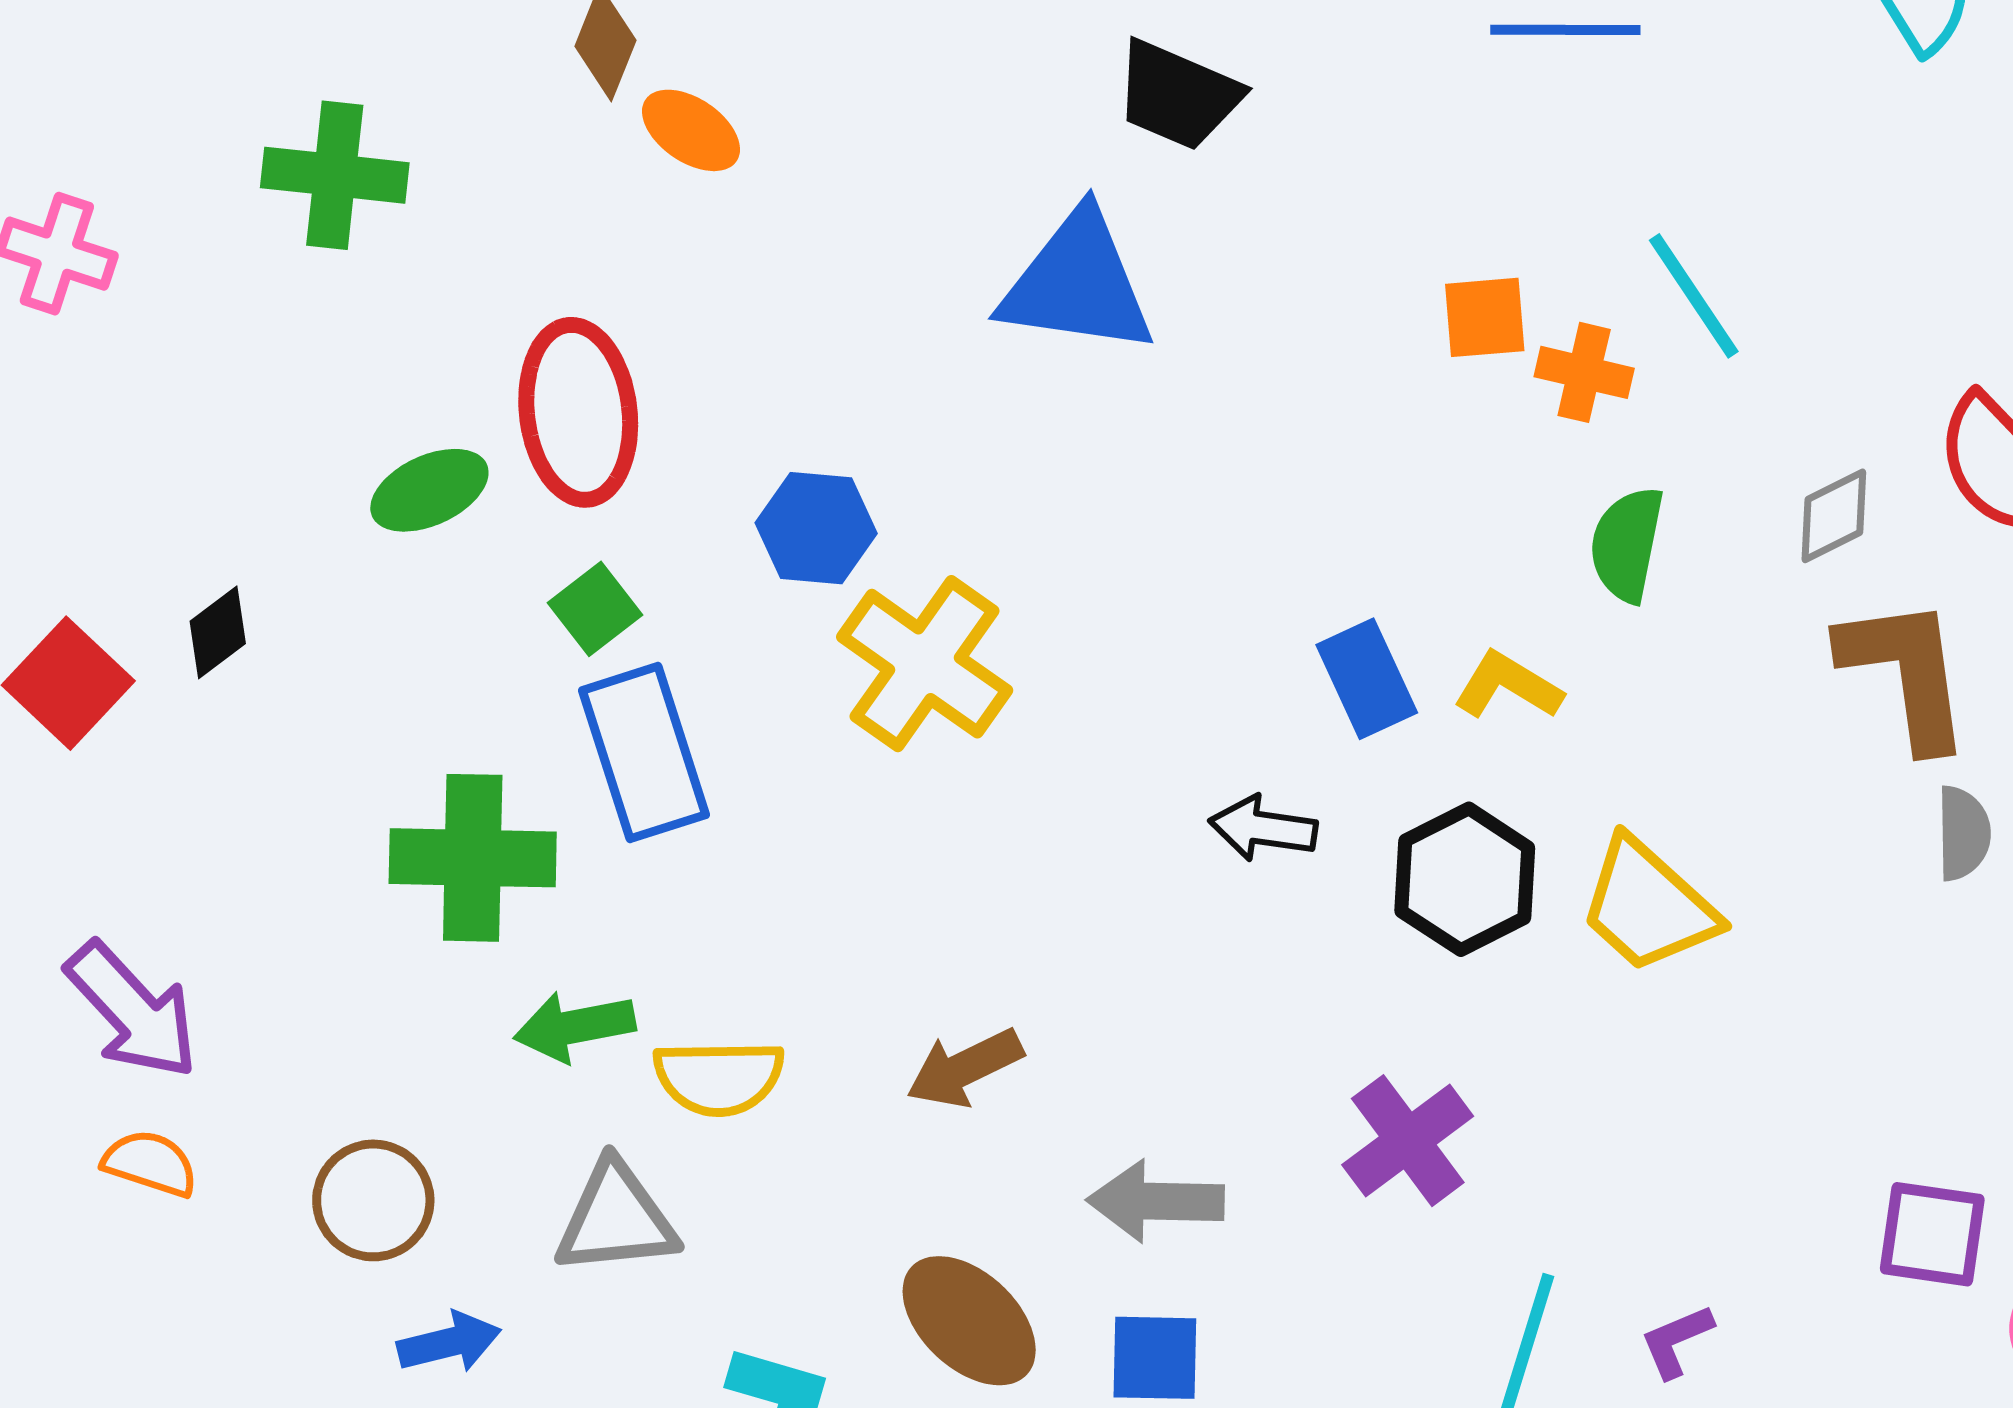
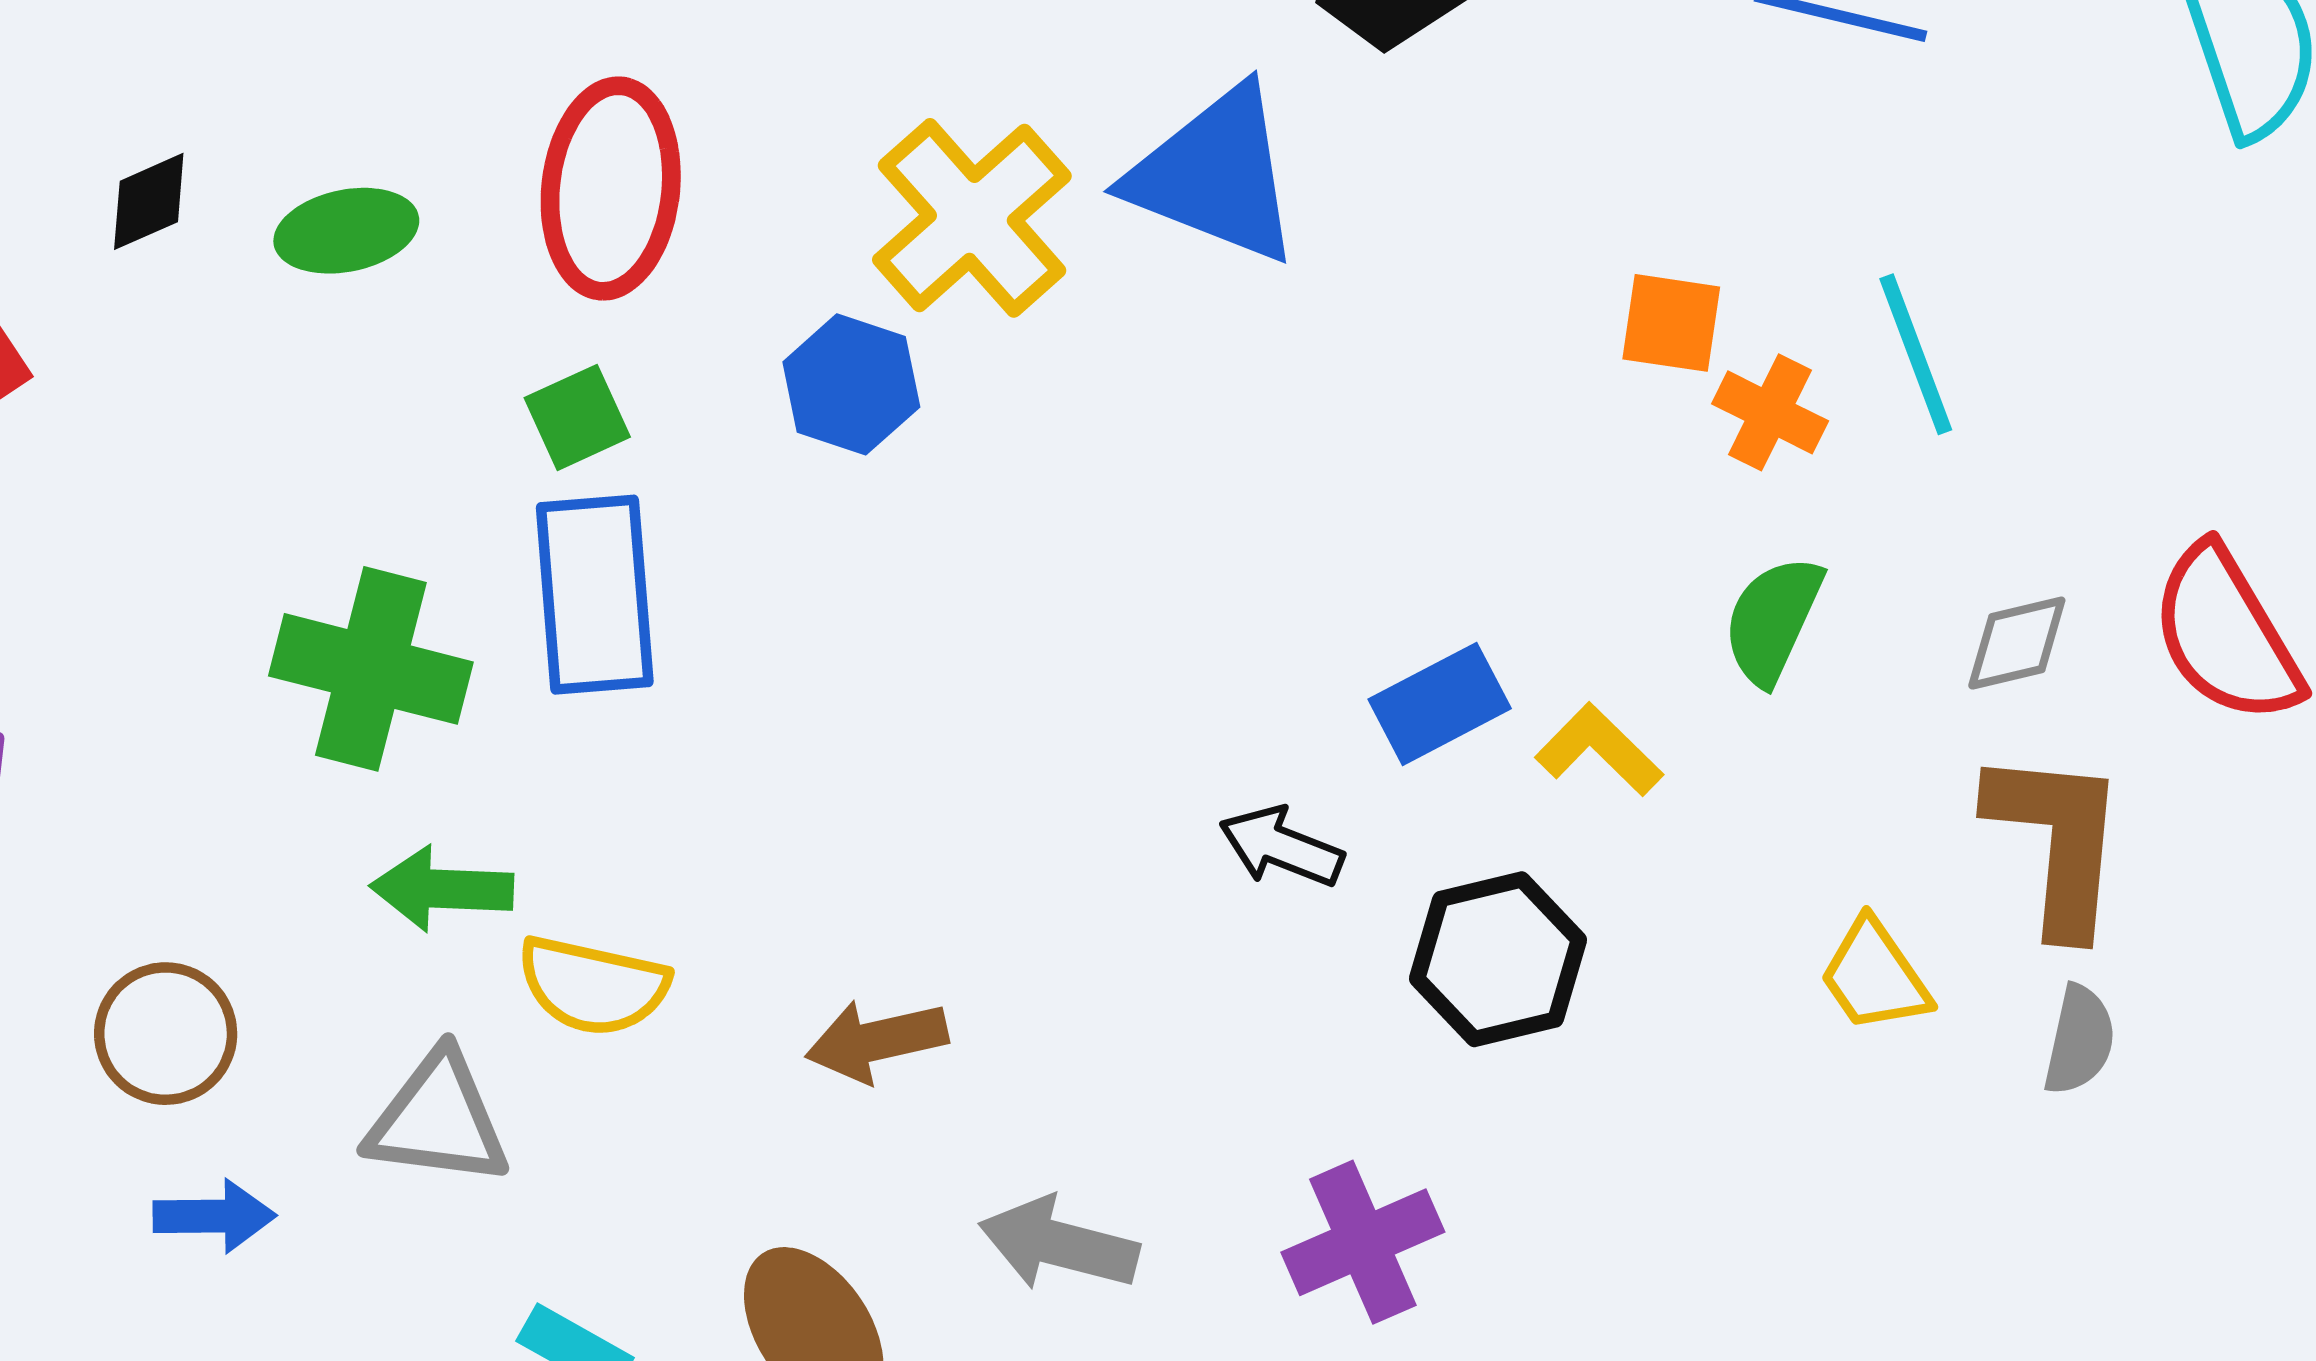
green ellipse: (429, 490) -> (346, 231), moved
black diamond: (218, 632) -> (149, 201), moved
yellow cross: (925, 664) -> (972, 218), moved
blue rectangle: (1367, 679) -> (1440, 704), turned 74
yellow trapezoid: (1648, 906) -> (1875, 976), moved, size x0.7

